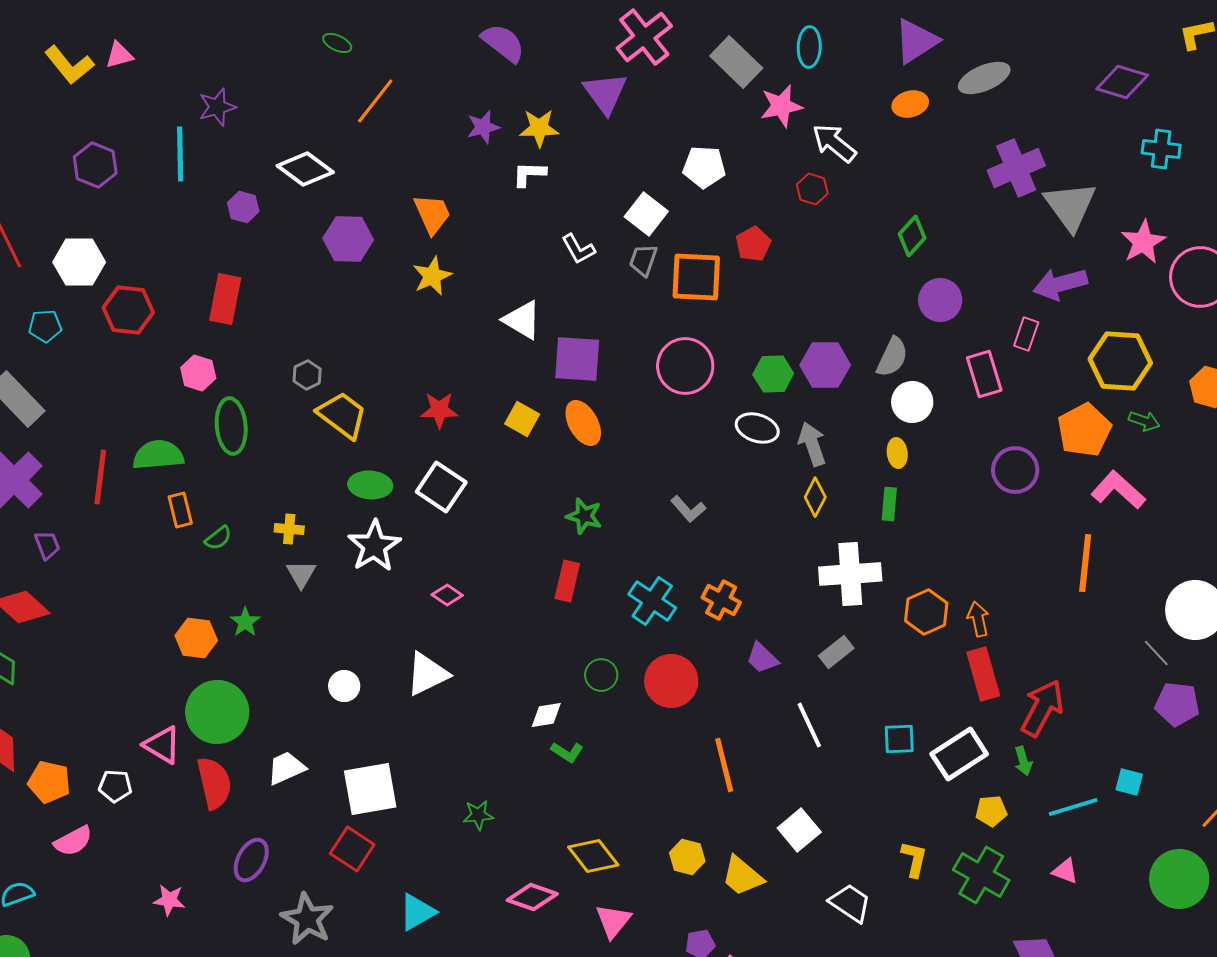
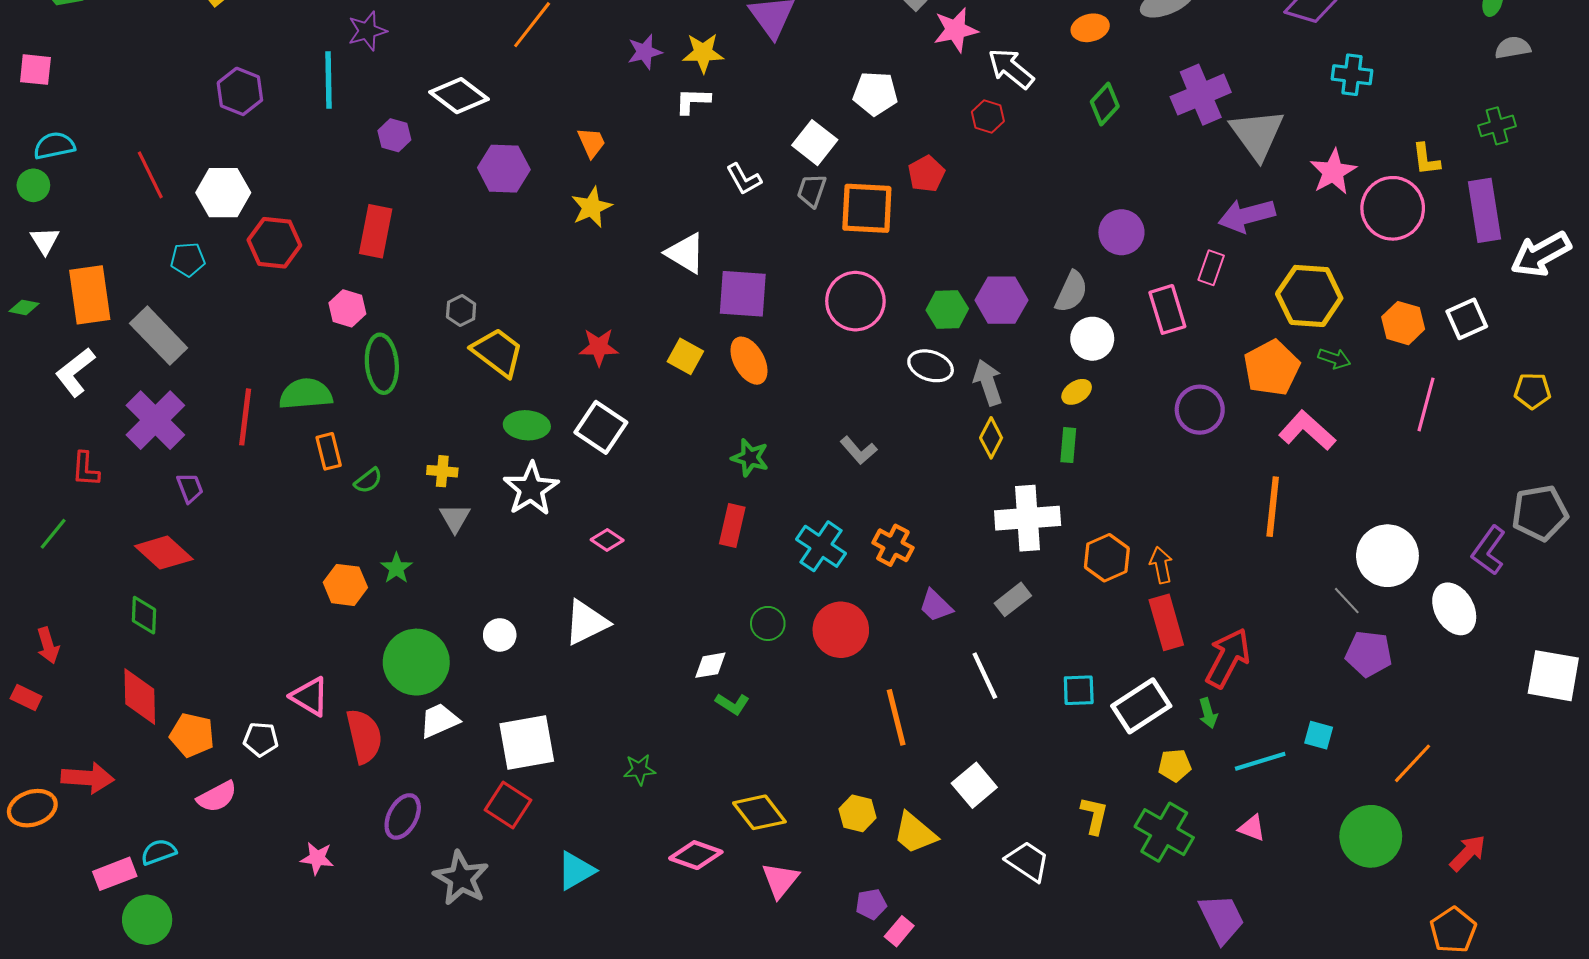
orange trapezoid: (432, 214) -> (591, 143), size x0.7
green diamond: (912, 236) -> (1105, 104), moved
yellow ellipse: (897, 453) -> (1077, 392), turned 64
green circle: (217, 712) -> (416, 662), moved

